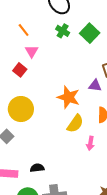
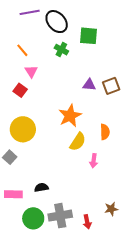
green square: (90, 33) -> (88, 36), moved, turned -36
purple triangle: (95, 85) -> (89, 85), moved
orange star: (68, 97) -> (70, 116), turned 30

